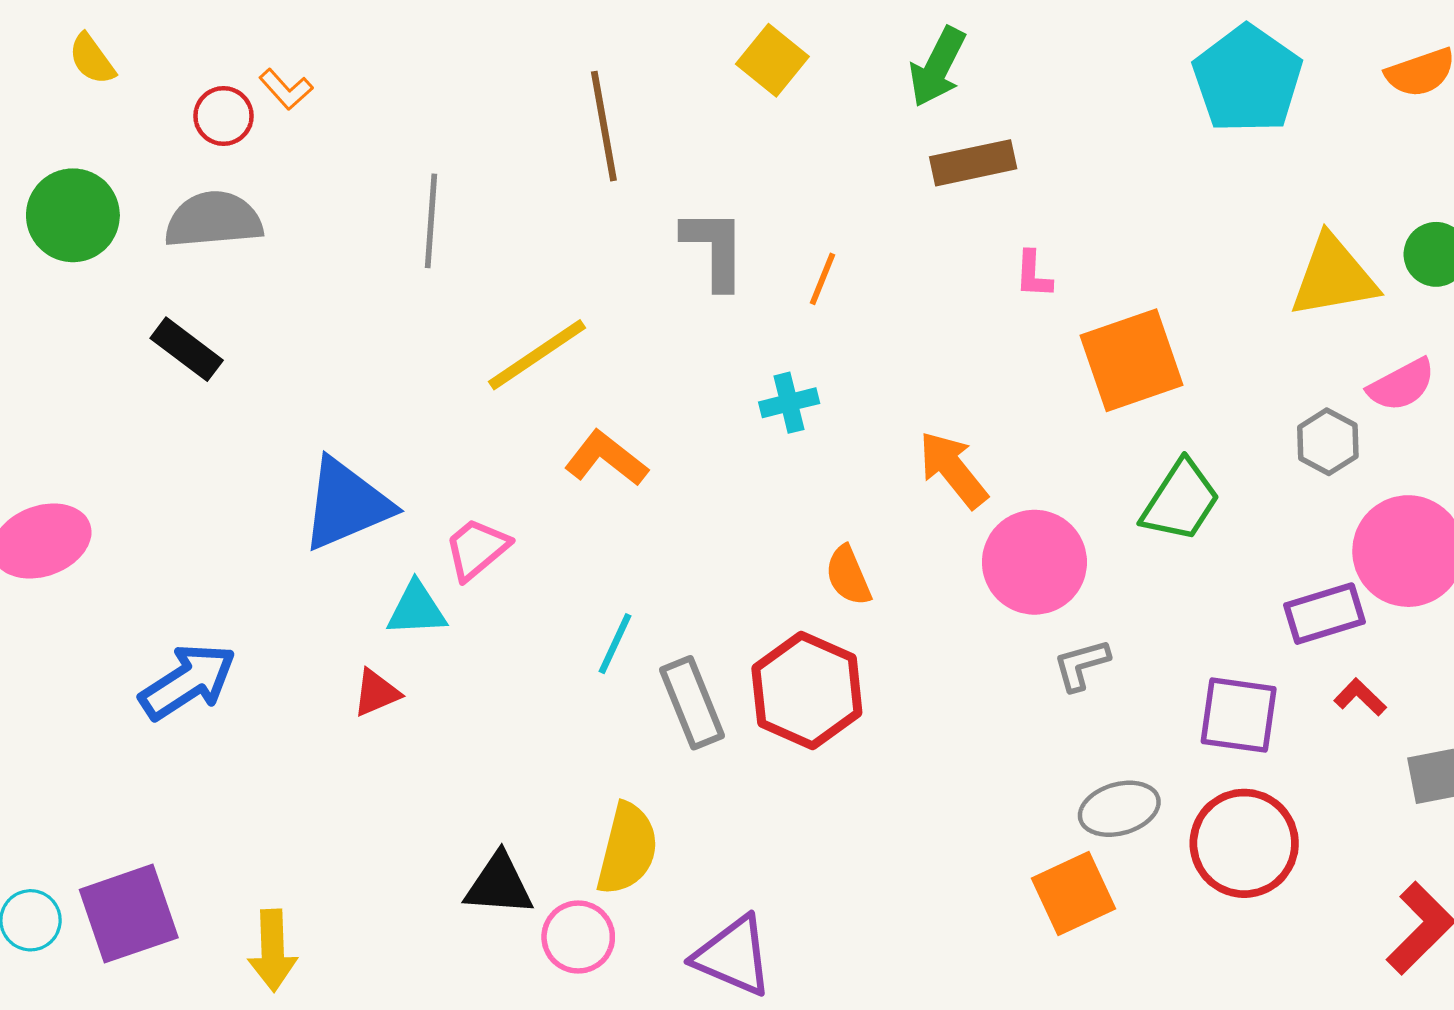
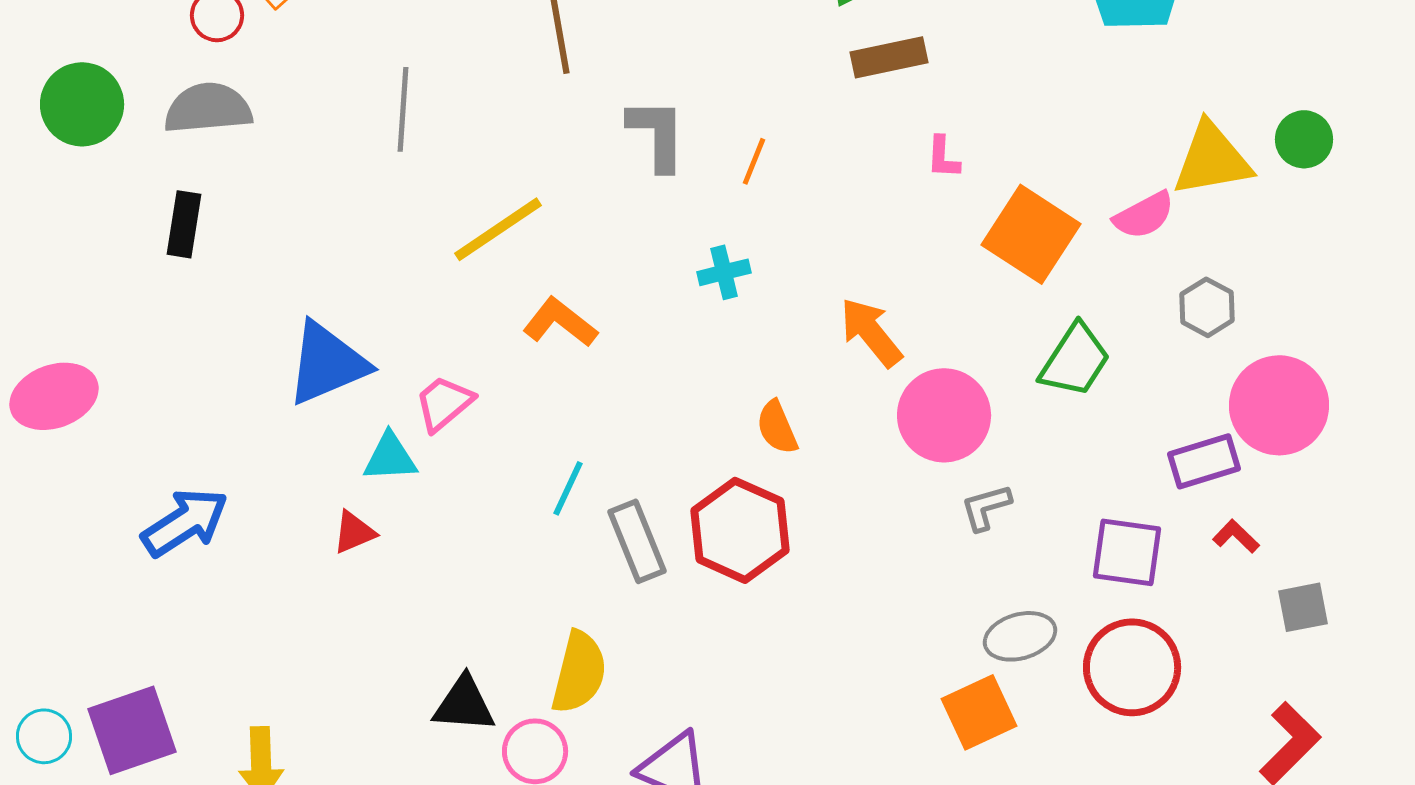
black rectangle: (187, 349) -> (184, 224), turned 62
orange square: (1132, 360) -> (1031, 234), turned -38
pink semicircle: (1401, 385) -> (1144, 215), moved

